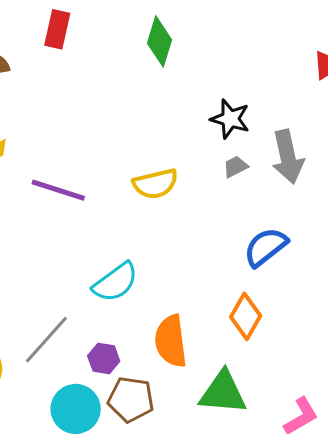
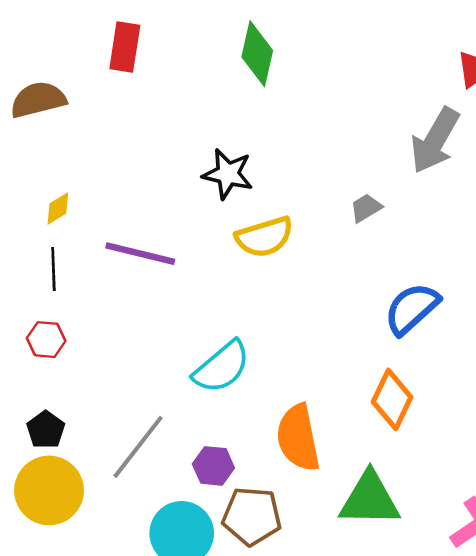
black star: (230, 119) -> (228, 174), moved
gray arrow: (288, 157) -> (435, 140), moved, turned 46

